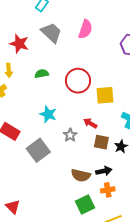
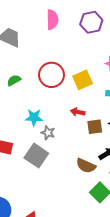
pink semicircle: (85, 29) -> (52, 20), moved
gray star: (70, 135) -> (48, 133), moved
brown semicircle: (81, 175) -> (86, 166), turned 30

